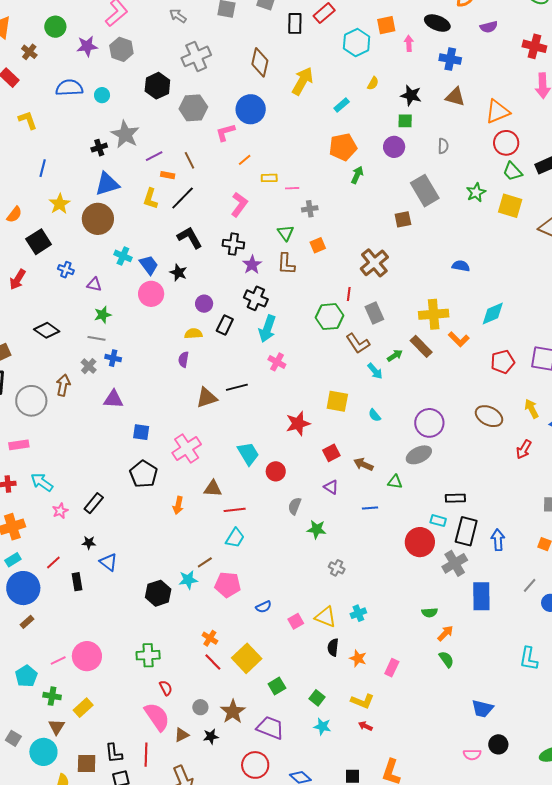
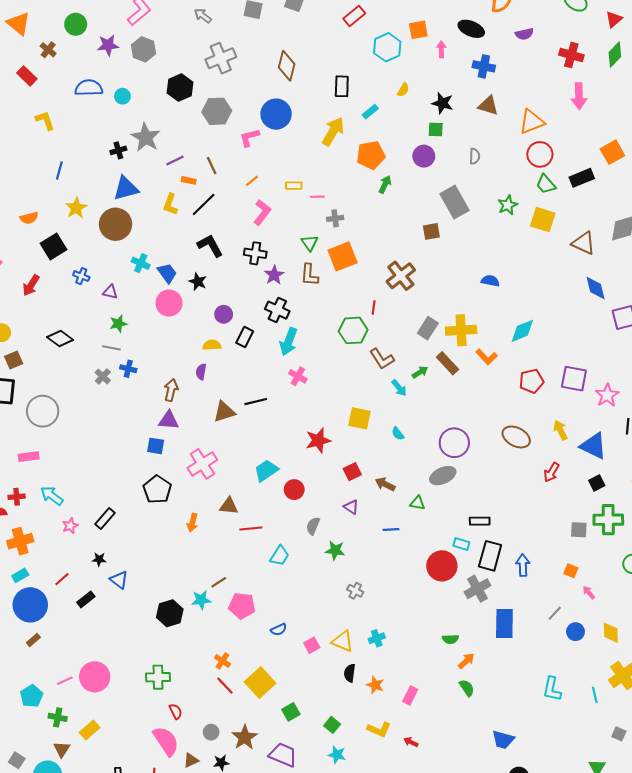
black rectangle: (295, 23) -> (342, 86), moved
yellow arrow: (303, 81) -> (333, 131), moved
orange line: (245, 160) -> (252, 181), moved
orange semicircle: (14, 215) -> (29, 218), turned 36
orange square: (318, 245) -> (343, 256), size x1.8
gray rectangle: (374, 313) -> (428, 328), moved, turned 55
brown arrow: (63, 385) -> (171, 390), moved
purple triangle: (113, 399) -> (169, 420), moved
cyan trapezoid: (248, 454) -> (266, 471), turned -95
cyan trapezoid: (235, 538) -> (279, 556), moved
black rectangle: (77, 582) -> (86, 599), turned 60
red arrow: (365, 726) -> (411, 742), moved

